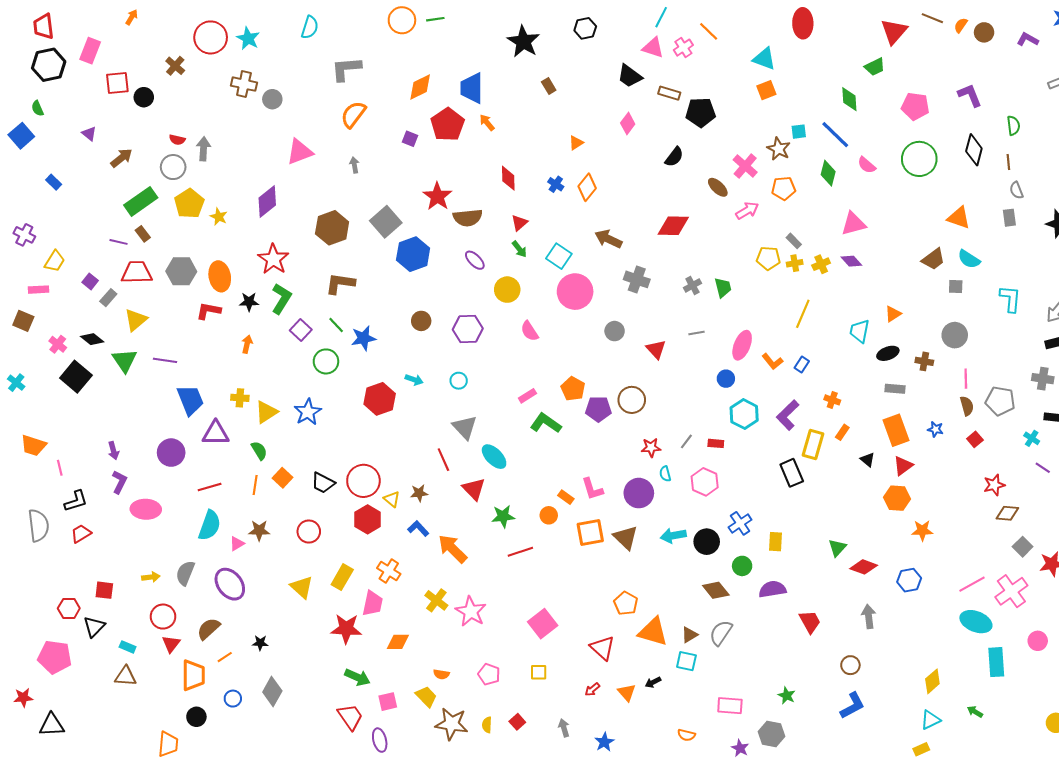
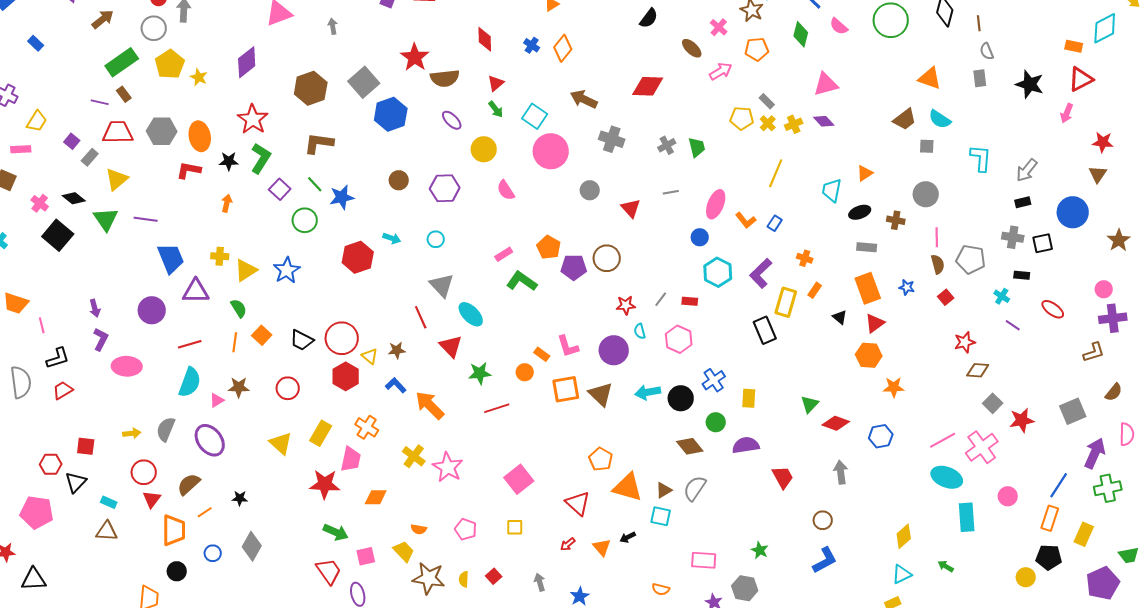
pink cross: (745, 166) -> (719, 27), size x0.7
yellow cross: (795, 263) -> (768, 123), turned -35

